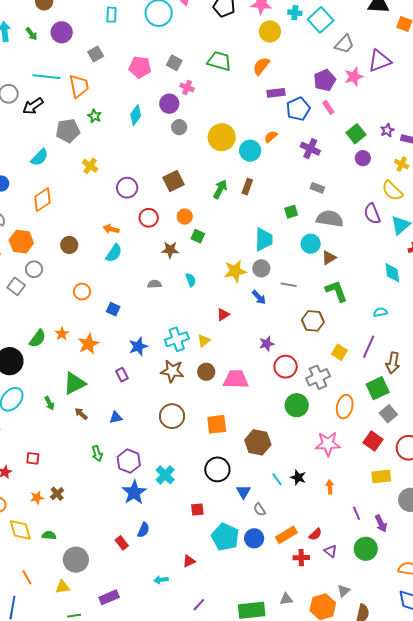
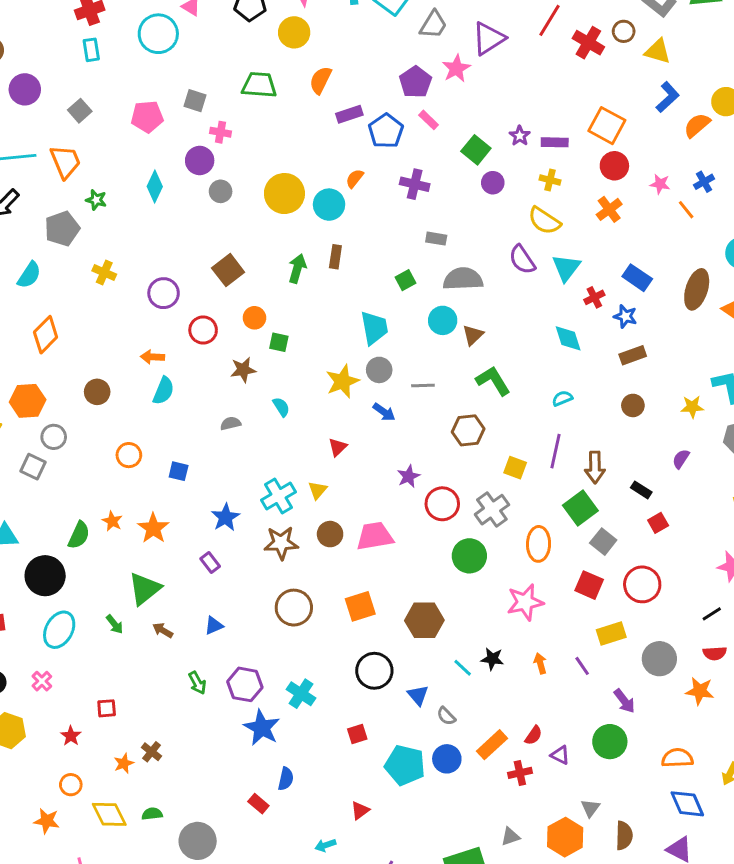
yellow circle: (270, 31) -> (294, 32), moved
purple line: (356, 513) -> (582, 666), moved

